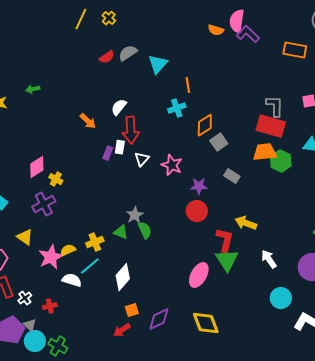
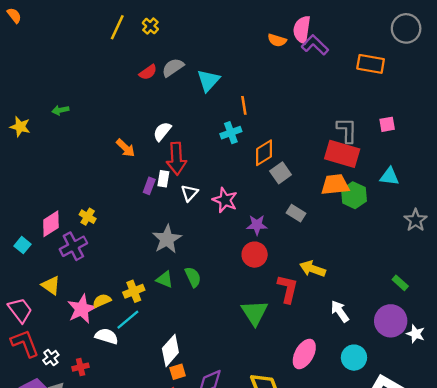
pink diamond: (37, 167) -> (51, 224), moved
gray star: (135, 215) -> (167, 239), moved, size x1.4
green triangle: (227, 260) -> (255, 313), moved
pink ellipse: (199, 275) -> (304, 354), moved
white diamond: (123, 277) -> (170, 350), moved

